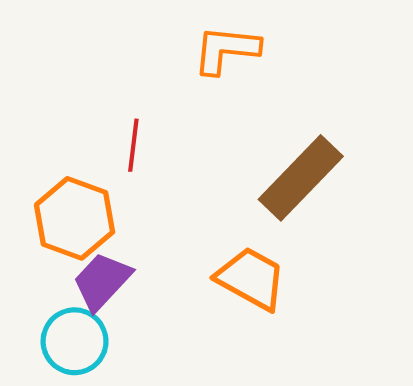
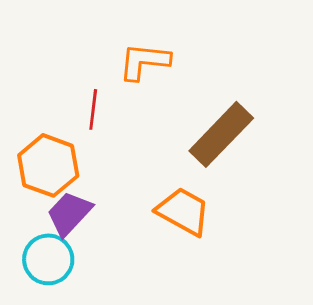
orange L-shape: (226, 50) -> (144, 61), moved

